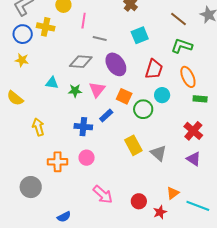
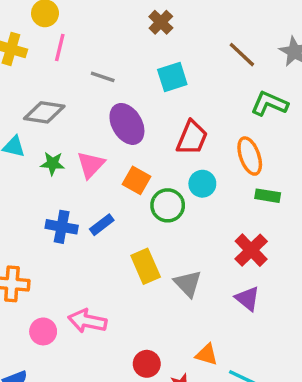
pink line: (84, 21) -> (60, 47), moved
green L-shape: (182, 46) -> (269, 104), moved
gray diamond: (81, 62) -> (44, 112), moved
blue rectangle: (106, 115) -> (102, 225), moved
pink circle: (87, 158) -> (43, 331), moved
orange triangle: (173, 193) -> (207, 355), turned 48
pink arrow: (103, 195) -> (87, 321), moved, turned 145

